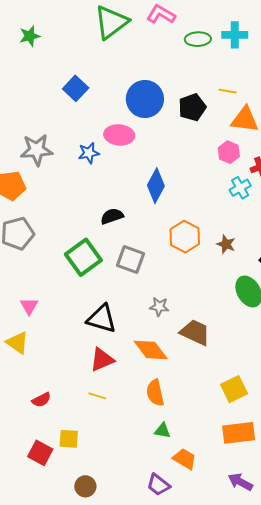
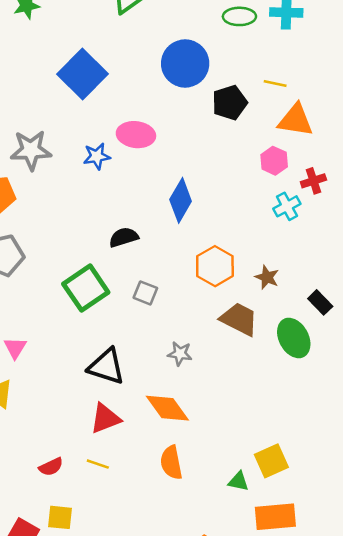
blue square: (76, 88) -> (83, 74), size x1.5
blue circle: (145, 99) -> (185, 63), moved
gray square: (131, 260) -> (145, 293), size x0.7
brown trapezoid: (195, 332) -> (239, 319), moved
red semicircle: (41, 400) -> (51, 467), moved
green triangle: (163, 431) -> (239, 481), moved

